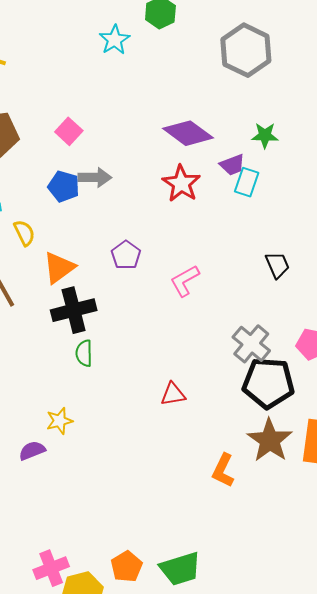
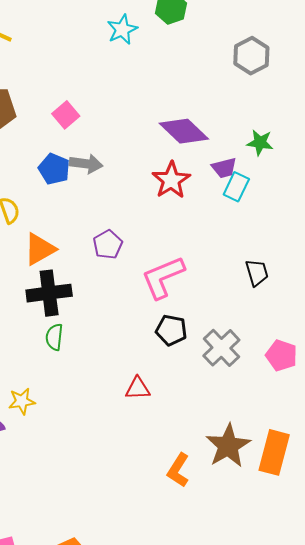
gray hexagon: (246, 50) -> (251, 56), size x0.7
pink L-shape: (185, 281) -> (163, 277), size x1.4
black pentagon: (268, 383) -> (171, 330), moved, size x0.6

